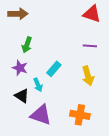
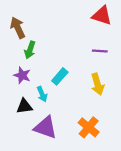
brown arrow: (18, 14) -> (18, 28), moved, turned -114
black triangle: (22, 96) -> (24, 106), turned -42
orange cross: (80, 115) -> (89, 127), turned 30

